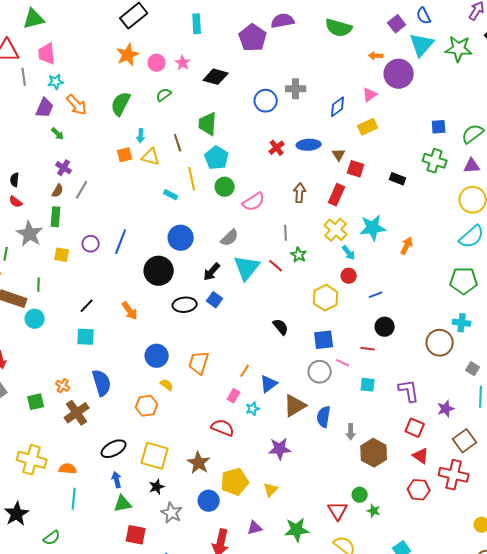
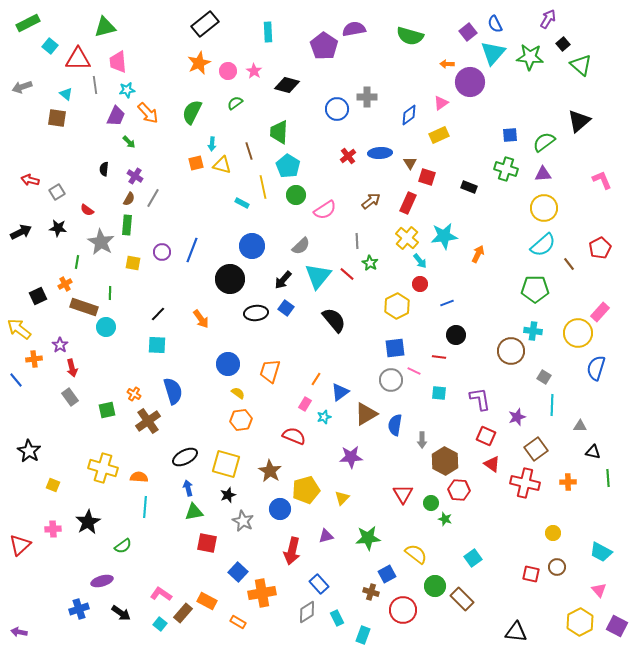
black semicircle: (15, 180) -> (104, 169), moved
brown arrow: (300, 193) -> (371, 201), turned 48
black semicircle: (281, 327) -> (334, 320), moved, size x1.5
orange hexagon: (147, 406) -> (241, 420), moved
red hexagon: (419, 490) -> (459, 490), moved
red triangle: (338, 511) -> (403, 494), moved

